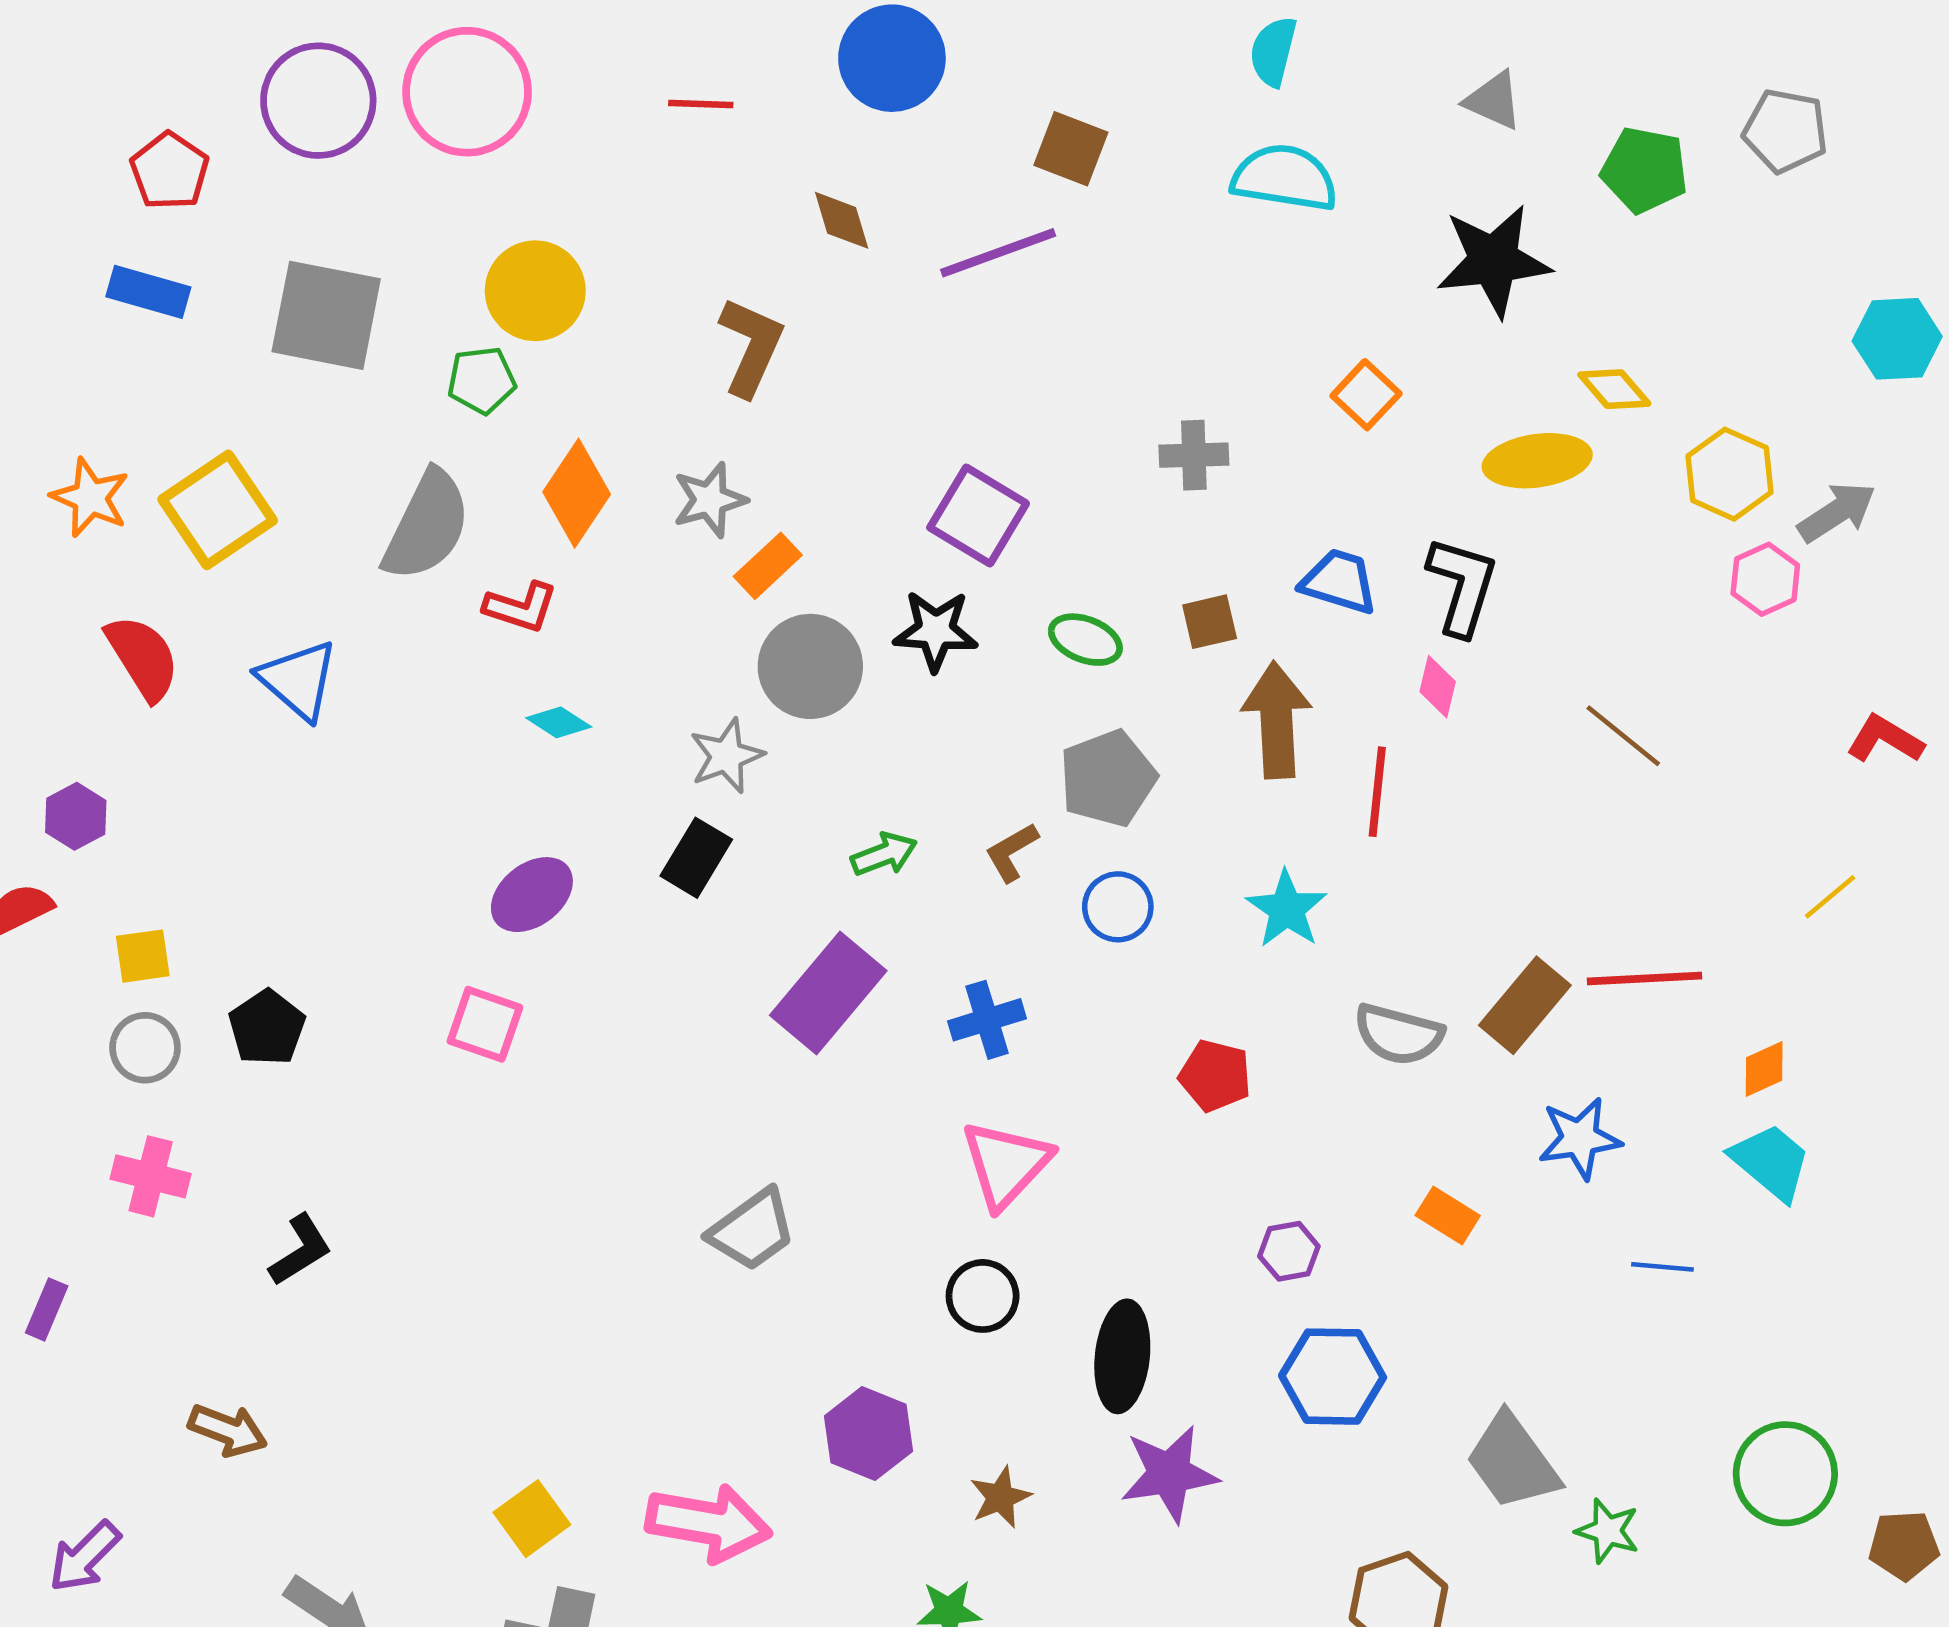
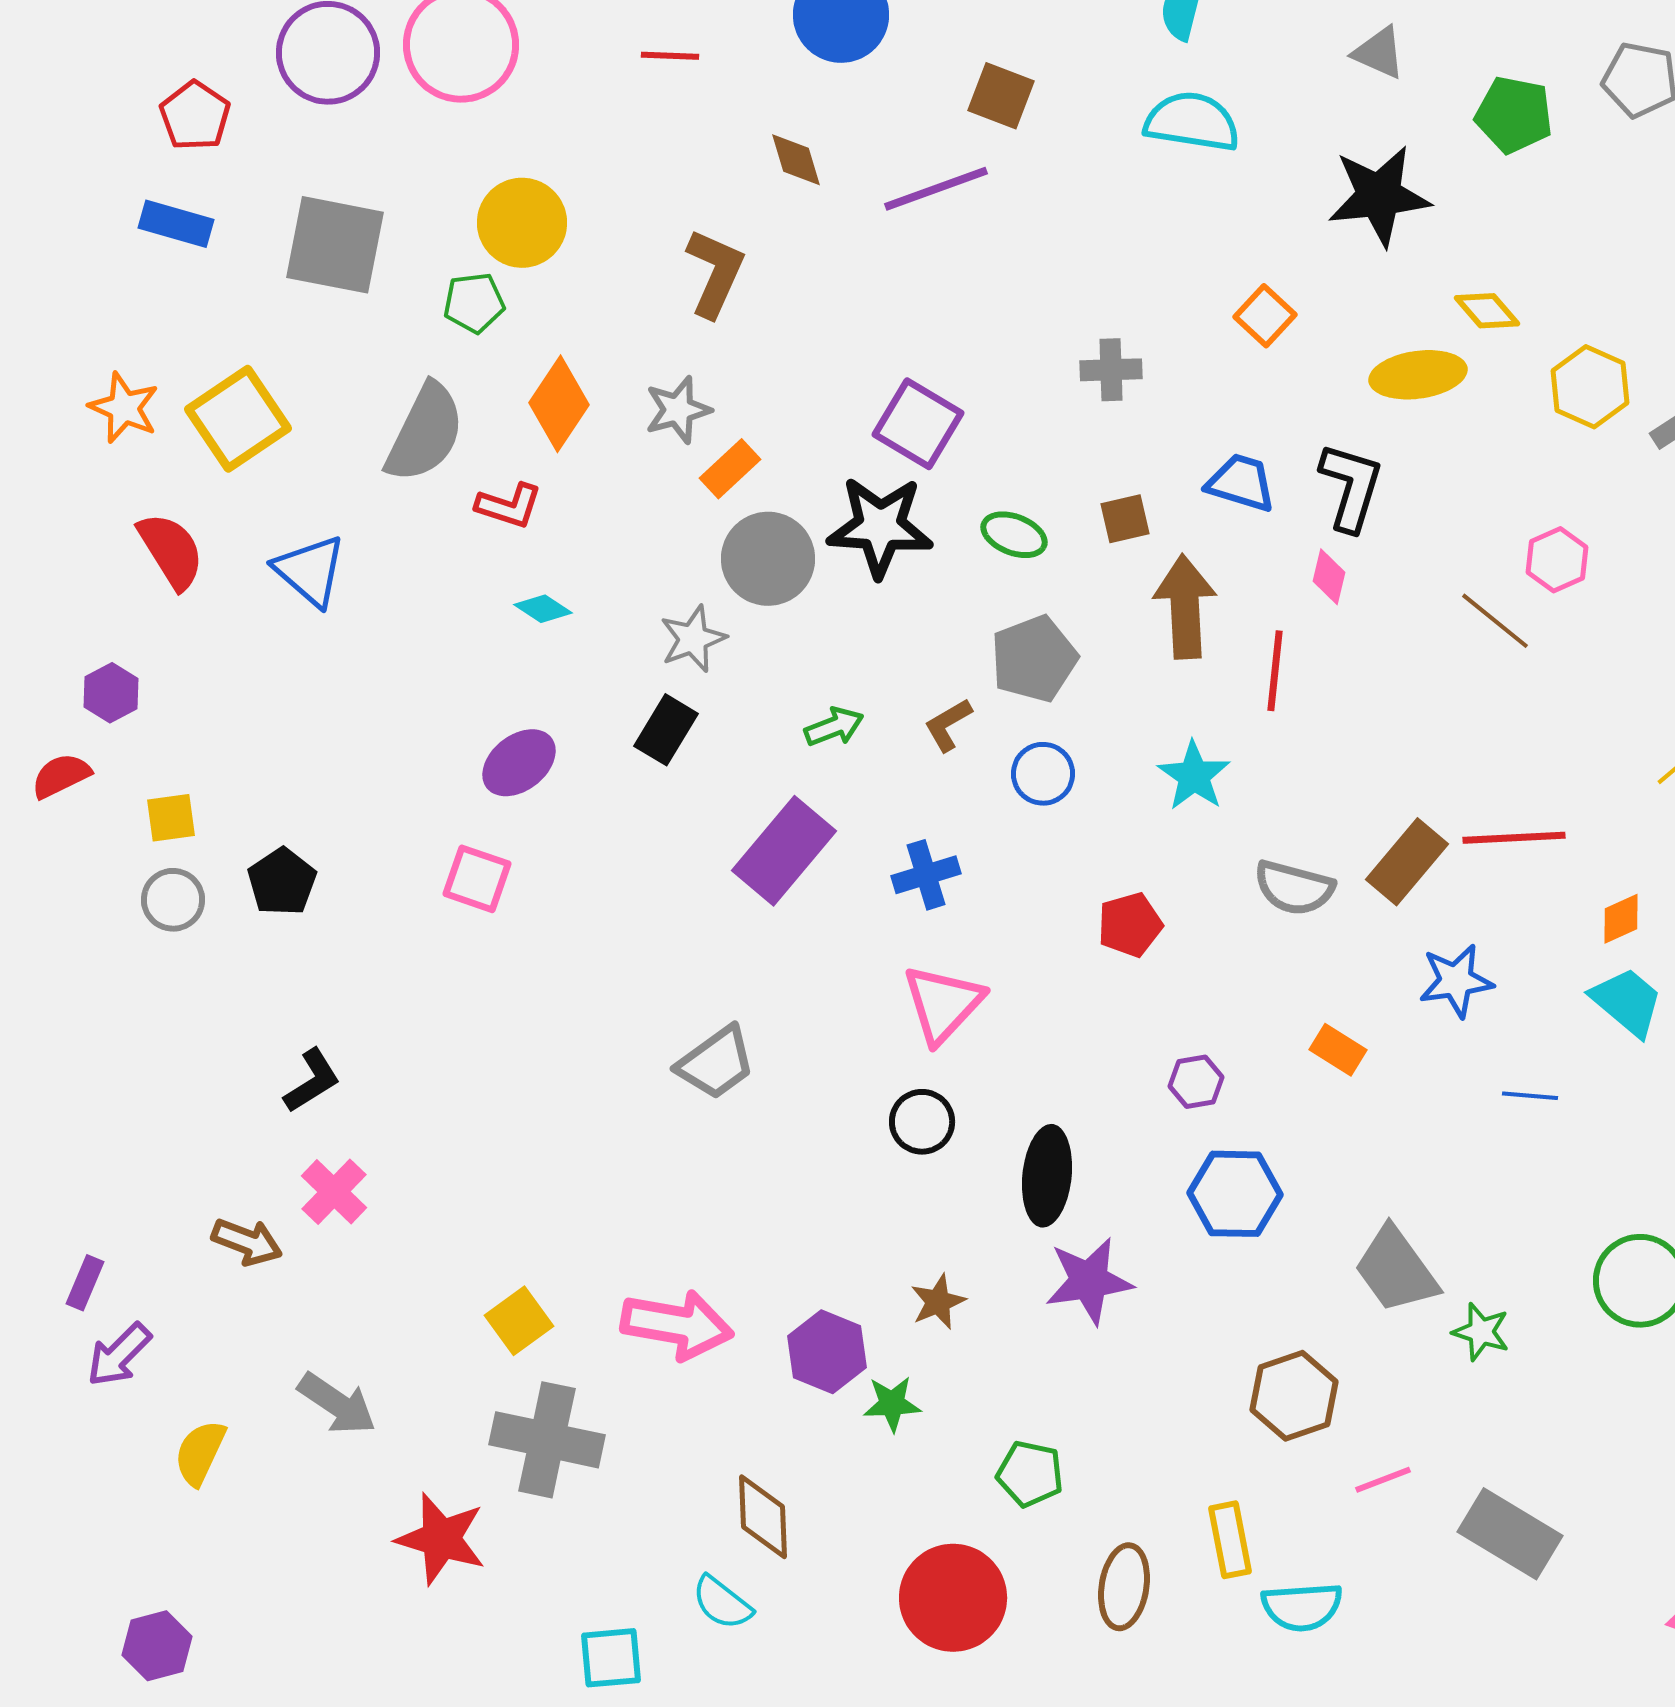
pink hexagon: (1765, 579) -> (1557, 560), moved
black star: (936, 631) -> (880, 527), size x1.4
red pentagon: (1215, 1076) -> (1130, 925), turned -30
pink cross: (151, 1176) -> (334, 1192), moved, turned 30
purple rectangle: (47, 1309) -> (85, 1283), moved
purple hexagon: (868, 1434) -> (827, 1352), moved

